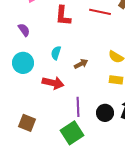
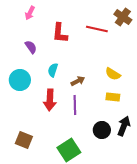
purple semicircle: (24, 30) -> (31, 47), moved
red arrow: (53, 83) -> (50, 100), turned 80
purple line: (78, 107) -> (75, 105), moved

